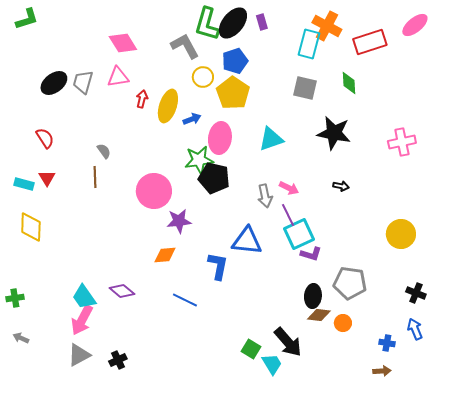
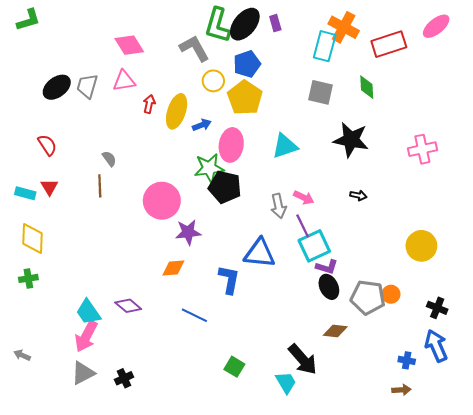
black ellipse: (313, 296) -> (329, 287), moved, turned -30
green cross: (15, 298) -> (28, 278), moved
orange circle: (343, 323) -> (391, 294), moved
blue arrow: (415, 329) -> (436, 346), size x1.4
green square: (251, 349) -> (234, 367), moved

